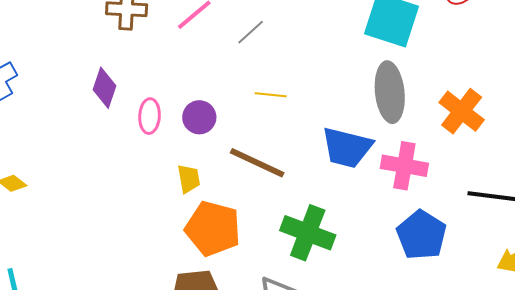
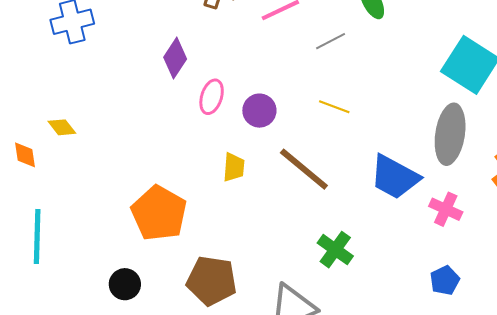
pink cross: (404, 166) -> (446, 209), size x0.7
orange pentagon: (213, 229) -> (159, 213), moved
green cross: (308, 233) -> (335, 250), size x0.7
blue pentagon: (421, 235) -> (445, 280), size x0.6

